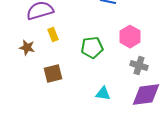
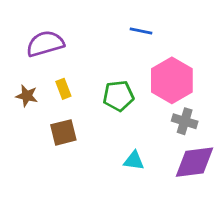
yellow rectangle: (53, 34) -> (63, 89), moved
pink hexagon: (130, 36) -> (172, 80), size x1.4

